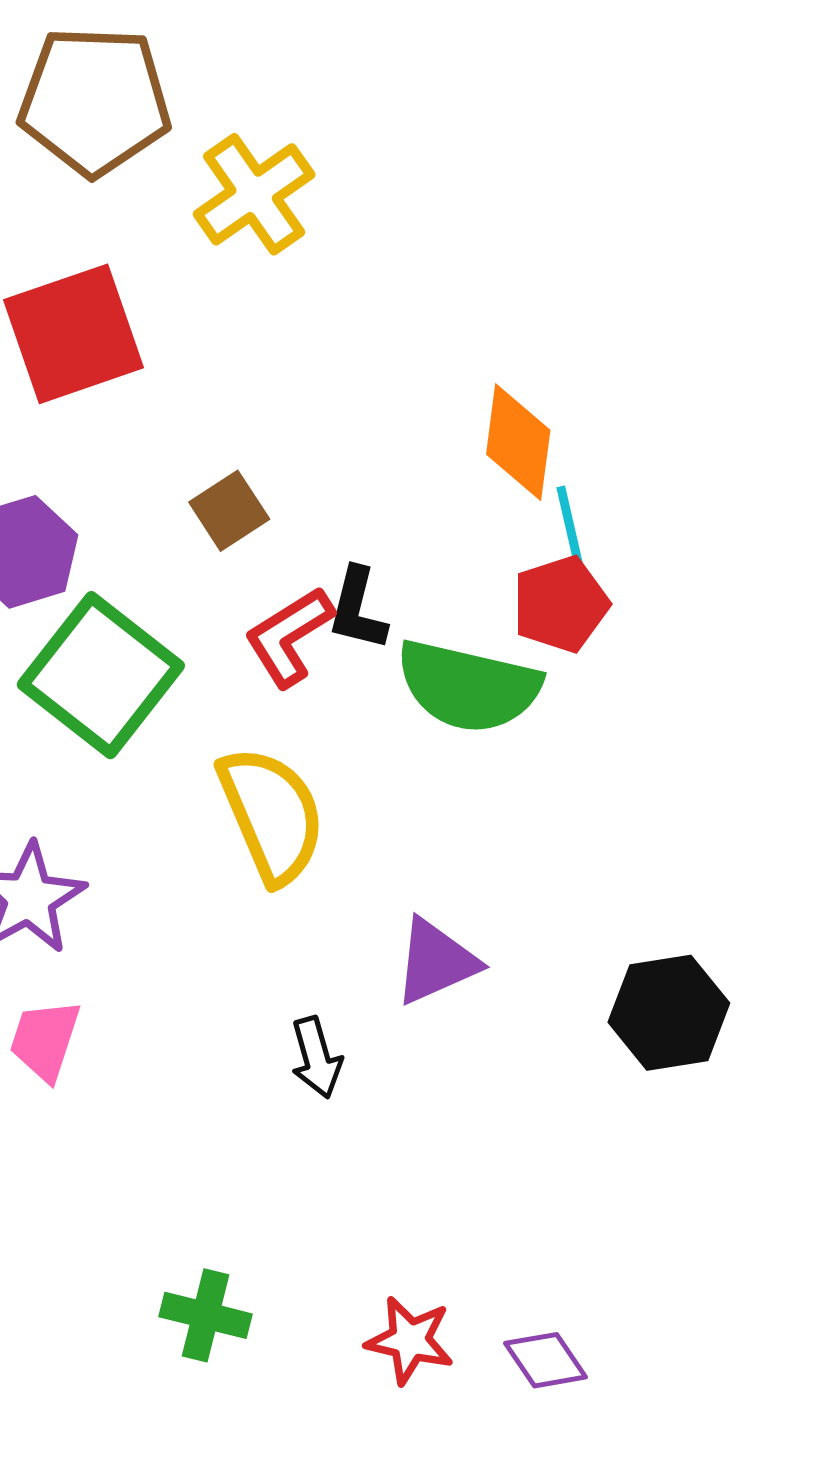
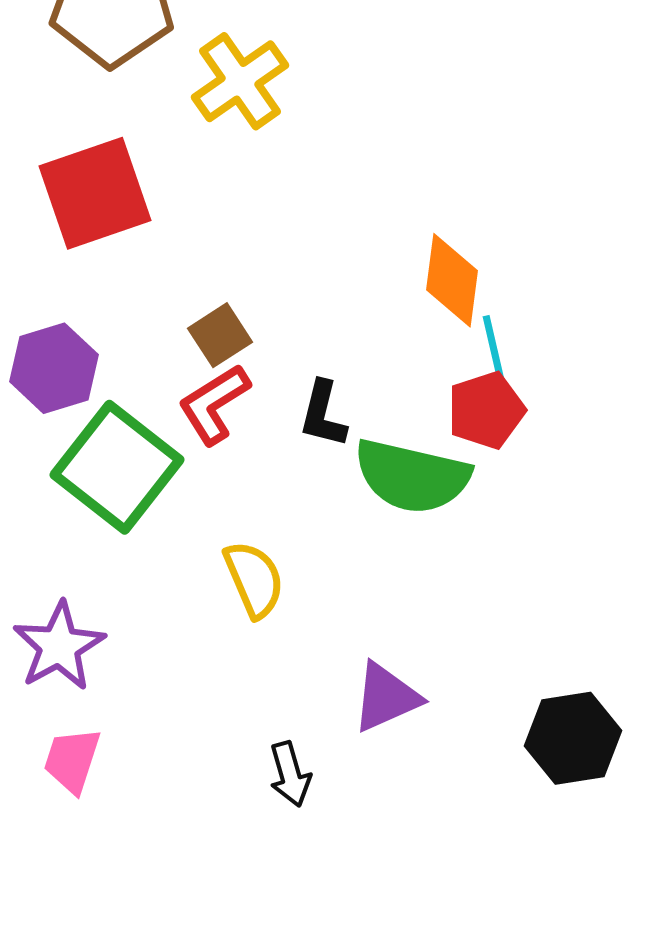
red L-shape: (289, 636) -> (214, 404), moved
yellow semicircle: (272, 815) -> (254, 579), size x0.7

